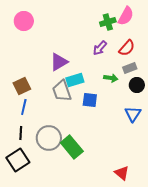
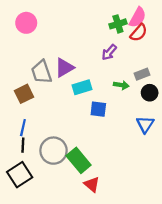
red semicircle: (127, 48) -> (139, 33), moved
gray trapezoid: (62, 91) -> (41, 72), moved
blue line: (24, 107) -> (23, 128), moved
red triangle: (122, 173) -> (92, 184), moved

